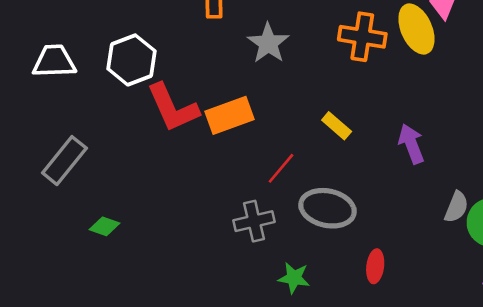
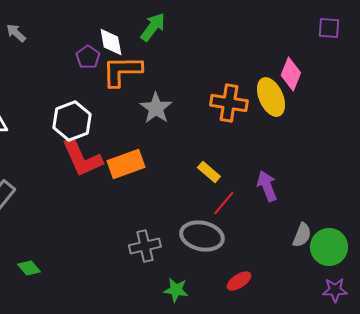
white hexagon: (132, 60) -> (72, 121), moved
red line: (281, 168) -> (224, 203), moved
green diamond: (104, 226) -> (29, 268), moved, turned 30
red ellipse: (375, 266) -> (239, 281), turned 50

